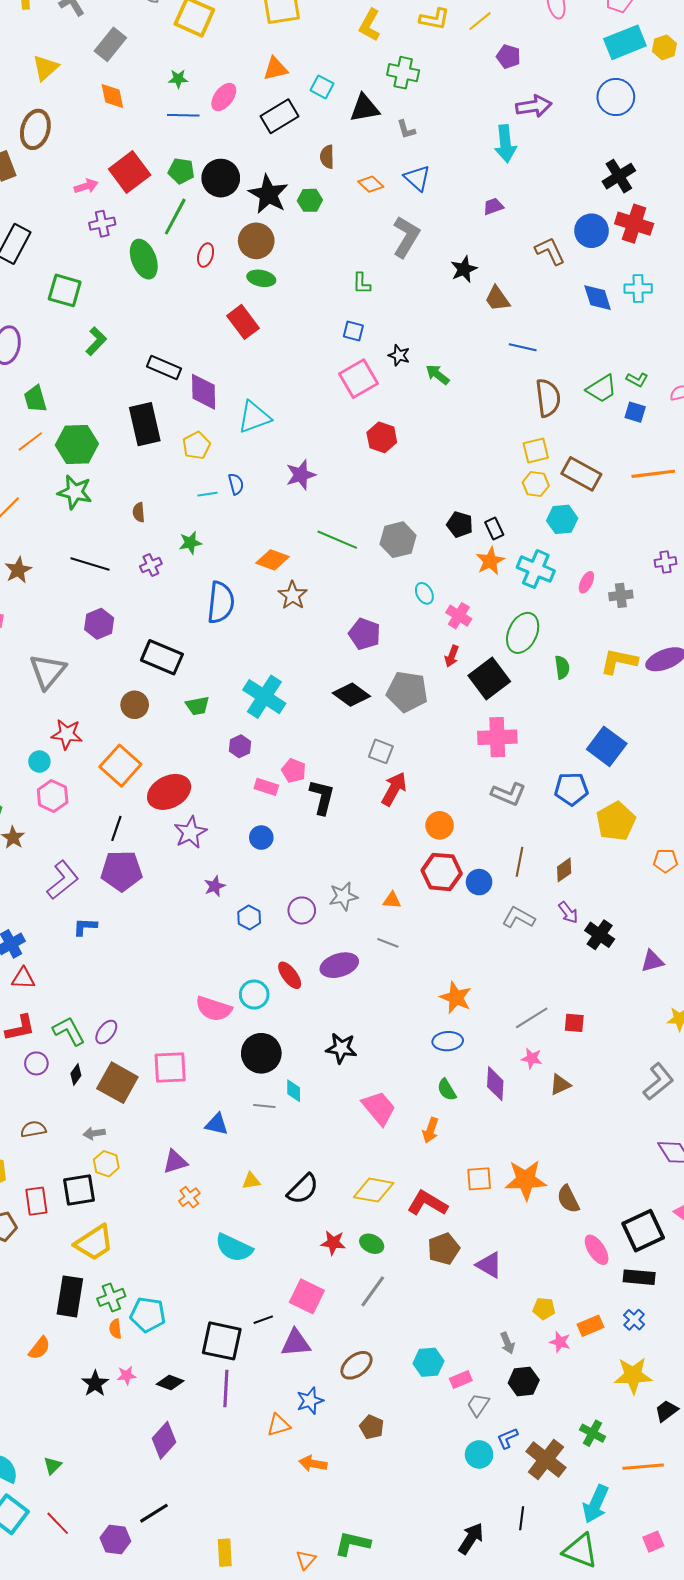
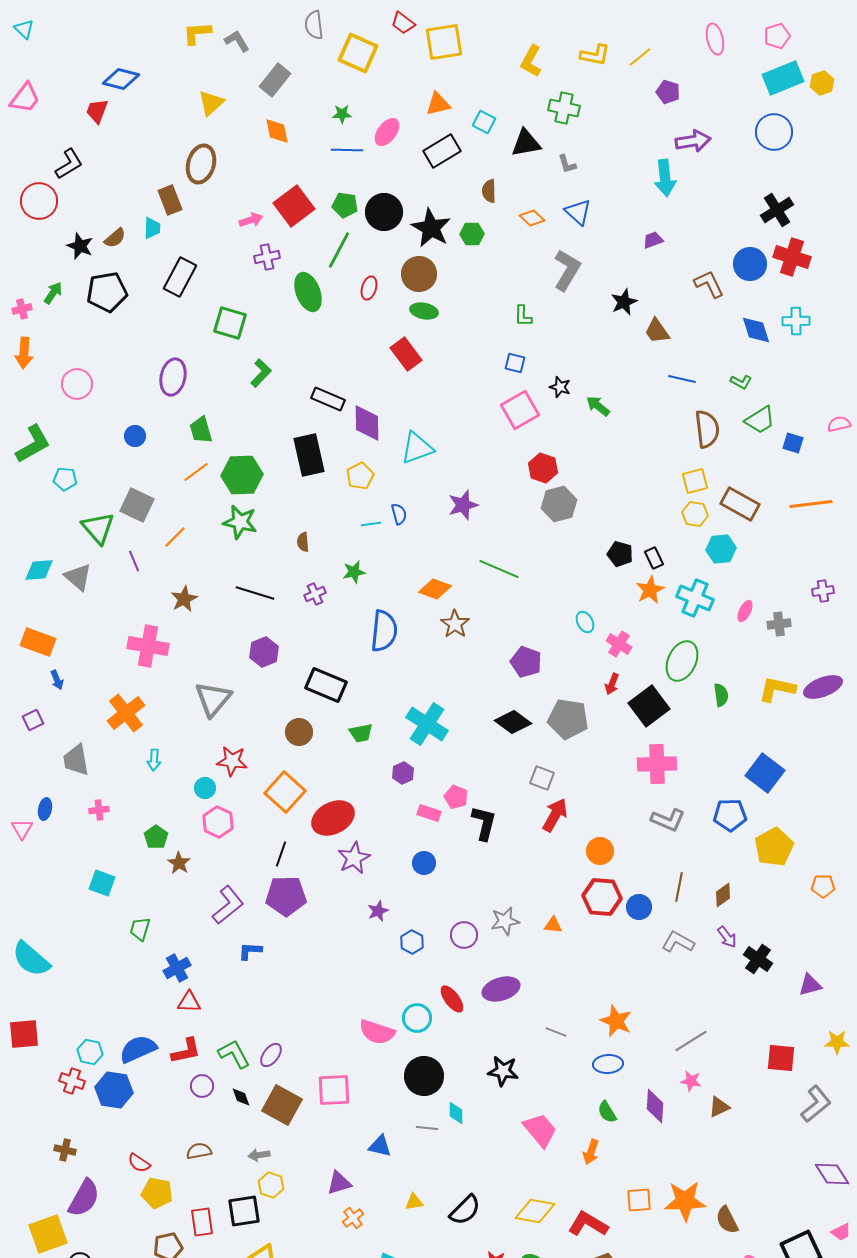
green L-shape: (637, 380) -> (741, 382), moved
gray hexagon: (398, 540) -> (559, 504), moved
gray line: (388, 943) -> (556, 1032), moved
red square: (574, 1023) -> (781, 1058), moved, size x1.4
black diamond: (76, 1075) -> (241, 1097), turned -55

